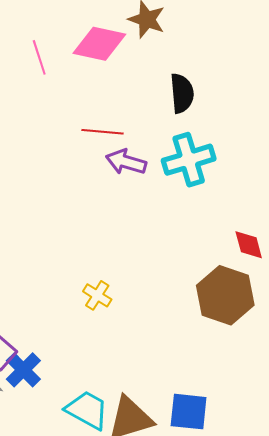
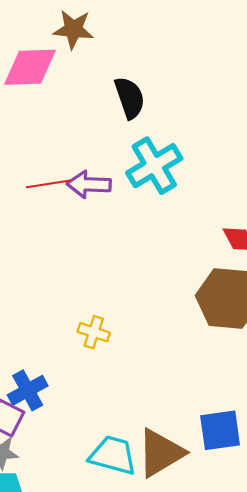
red line: (102, 132) -> (48, 184), moved
blue cross: (23, 370) -> (28, 390), moved, turned 30

